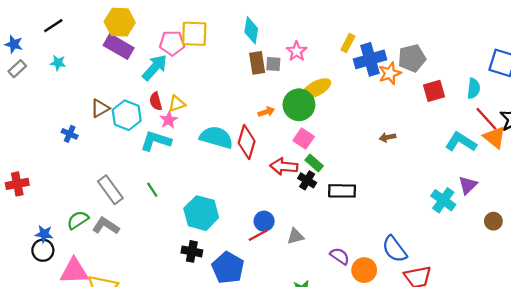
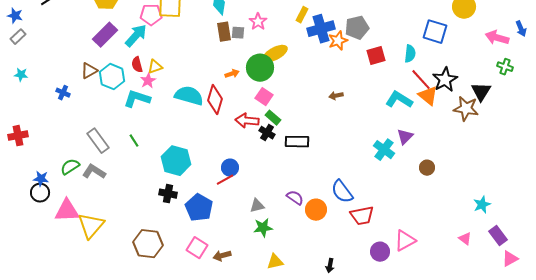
purple rectangle: (119, 47) -> (105, 35), moved, turned -75
cyan star: (58, 63) -> (21, 75), moved
gray triangle: (295, 236) -> (257, 206), moved

